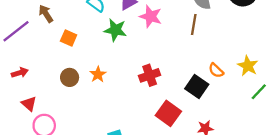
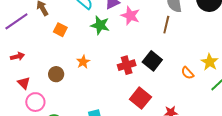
orange semicircle: (216, 70) -> (187, 73), moved
brown circle: (70, 77) -> (56, 74), moved
black square: (197, 86) -> (152, 61), moved

